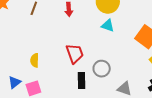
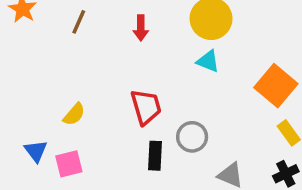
yellow semicircle: (35, 60) -> (74, 114), turned -144
blue triangle: (15, 82) -> (36, 151), turned -32

